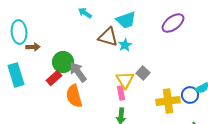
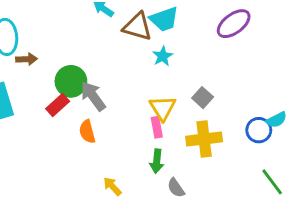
brown triangle: (108, 37) -> (138, 27), moved
gray square: (143, 73) -> (203, 98), moved
orange semicircle: (74, 96) -> (87, 132), size x0.7
yellow cross: (168, 101) -> (204, 139), moved

